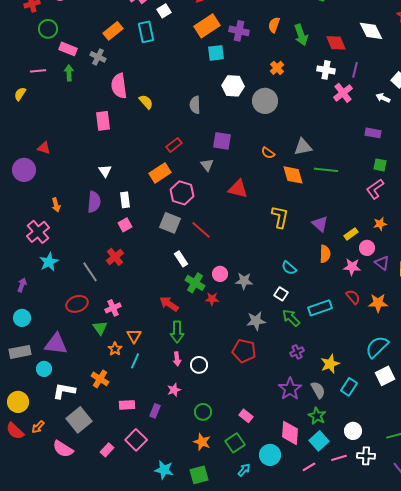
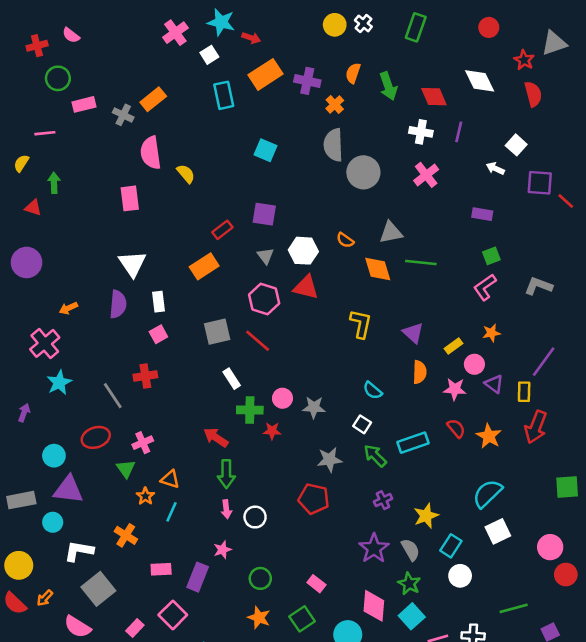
orange rectangle: (113, 31) -> (153, 99), moved
cyan rectangle: (146, 32) -> (224, 95), moved
pink rectangle: (68, 49) -> (84, 104), turned -36
cyan square: (216, 53) -> (266, 150), moved, turned 30
orange cross: (277, 68) -> (335, 104), moved
green arrow: (69, 73) -> (54, 183), moved
white hexagon: (233, 86) -> (303, 251), moved
pink cross: (343, 93) -> (426, 175), moved
gray circle: (265, 101) -> (363, 172), moved
gray semicircle: (195, 105) -> (333, 145), moved, size x1.4
purple square: (222, 141) -> (264, 214), moved
red triangle: (44, 148) -> (33, 208), moved
green square: (380, 165) -> (491, 256), turned -32
white triangle: (105, 171) -> (132, 264), size x1.6
pink hexagon: (182, 193) -> (264, 299), moved
orange arrow: (56, 205) -> (68, 308), turned 80
gray square: (170, 223) -> (217, 332), turned -35
red cross: (115, 257) -> (145, 376), turned 30
green cross: (195, 283) -> (250, 410), turned -30
orange star: (378, 303) -> (489, 436), turned 30
cyan circle: (22, 318) -> (54, 456), moved
orange triangle: (134, 336) -> (170, 479), turned -42
purple rectangle: (155, 411) -> (198, 577), size x1.5
white circle: (353, 431) -> (460, 576), moved

